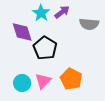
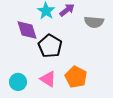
pink triangle: (43, 81) -> (48, 79), turned -42
cyan circle: (22, 83) -> (18, 82), moved

